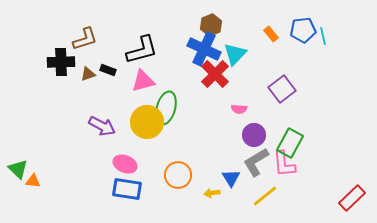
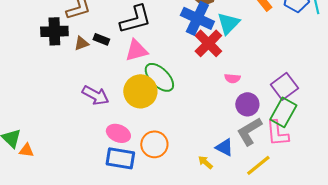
purple square: (282, 89) -> (284, 86), moved
green ellipse: (166, 108) -> (159, 77), turned -60
orange circle: (178, 175) -> (154, 144), moved
blue triangle: (231, 178) -> (224, 147), turned -30
yellow arrow: (212, 193) -> (205, 162), turned 49

